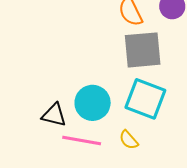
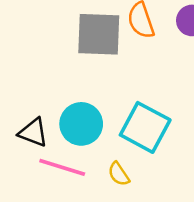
gray square: (143, 50) -> (99, 34), moved

